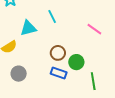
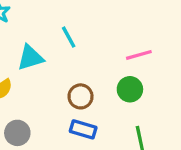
pink line: (94, 29) -> (139, 55), turned -49
green circle: (76, 62) -> (130, 89), moved

